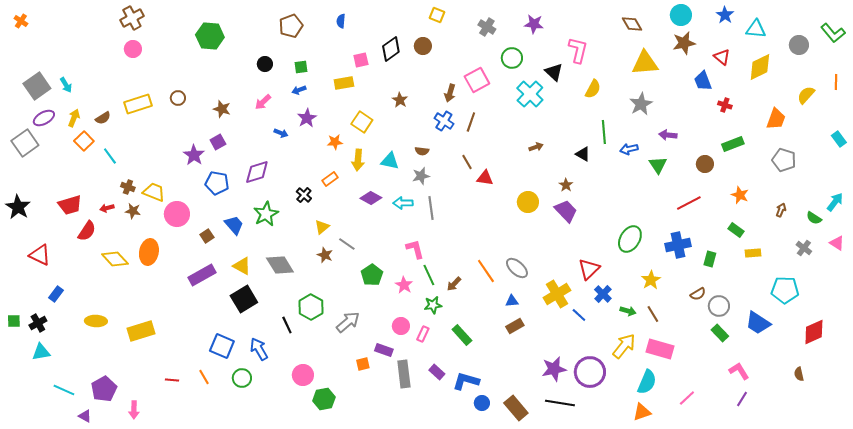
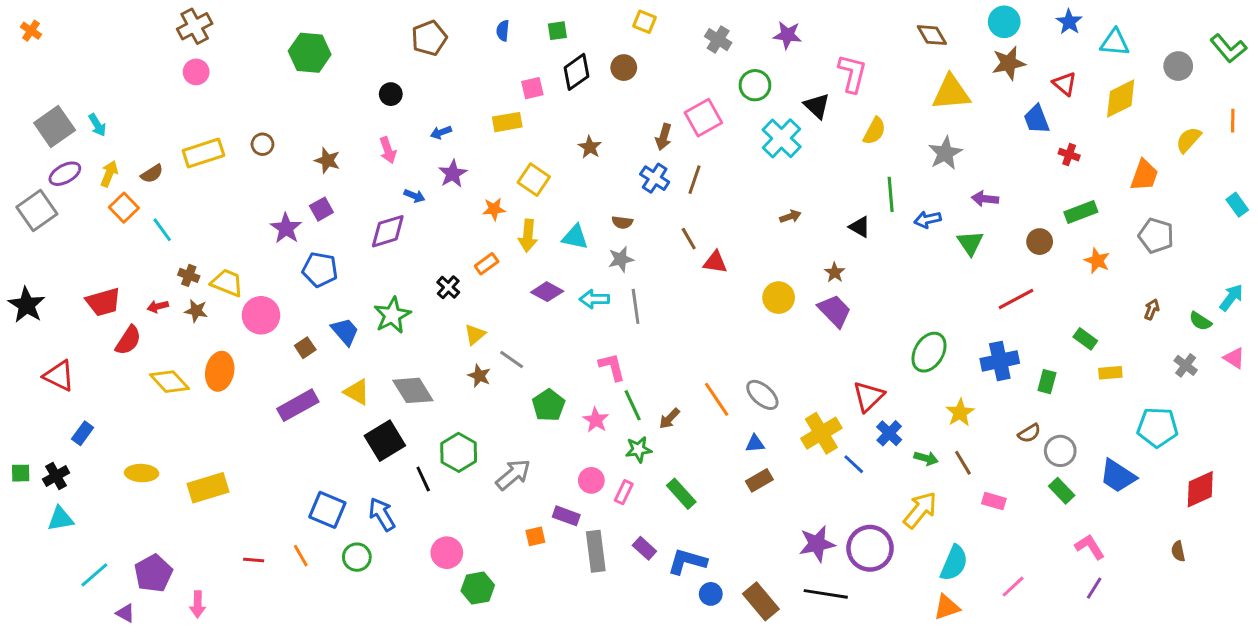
green square: (301, 67) -> (557, 31), moved
pink arrow: (263, 102) -> (388, 150), turned -66
purple diamond: (257, 172) -> (388, 231), moved
orange star: (740, 195) -> (1097, 261), moved
black square: (244, 299) -> (385, 441), moved
pink rectangle: (660, 349) -> (994, 501), moved, size x0.6
cyan line: (64, 390) -> (94, 575), turned -65

